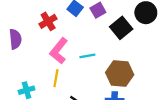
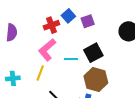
red cross: (48, 21) -> (51, 25), moved
black square: (121, 28) -> (93, 53), moved

